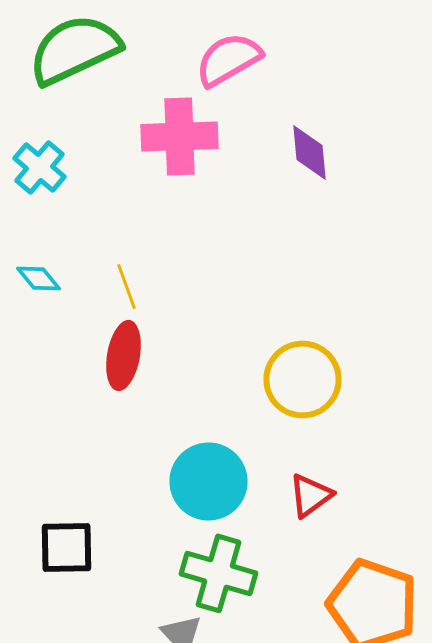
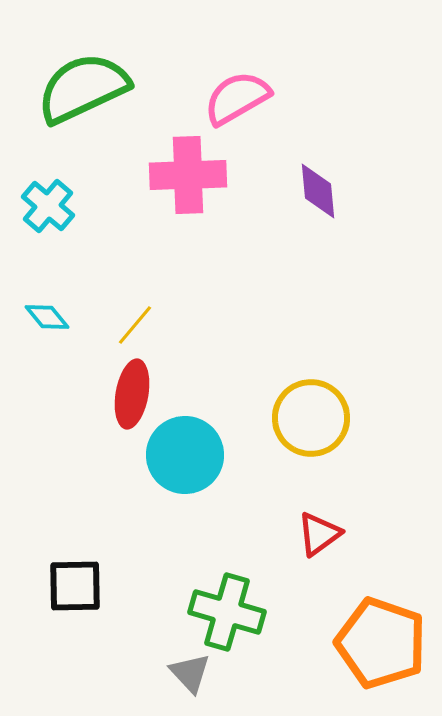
yellow line: (126, 286) -> (135, 325), turned 60
cyan circle: (208, 481) -> (185, 455), moved

